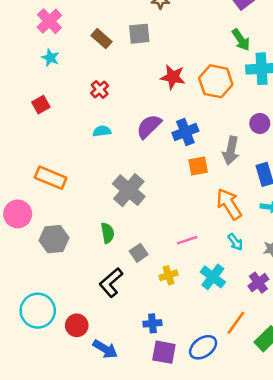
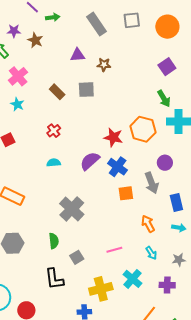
red star: (173, 77) -> (113, 137), moved
purple circle: (260, 123) -> (165, 163), moved
blue cross: (185, 132) -> (118, 167), turned -36
gray arrow: (231, 151) -> (152, 183), turned -35
orange arrow: (229, 204) -> (148, 224), size x0.7
yellow cross: (168, 275) -> (101, 289), moved, size x1.6
black L-shape: (111, 283) -> (54, 279), turned -60
purple cross: (258, 283) -> (167, 285), turned 35

